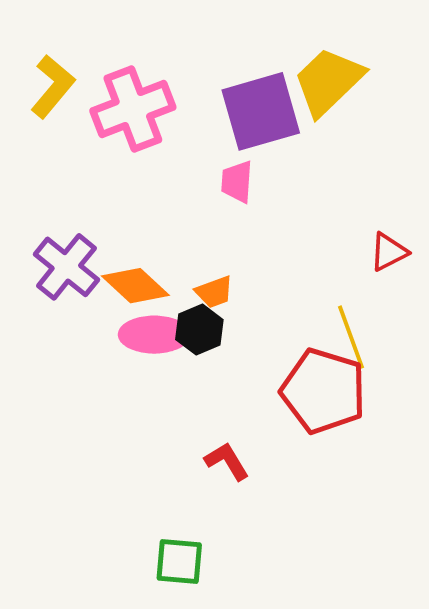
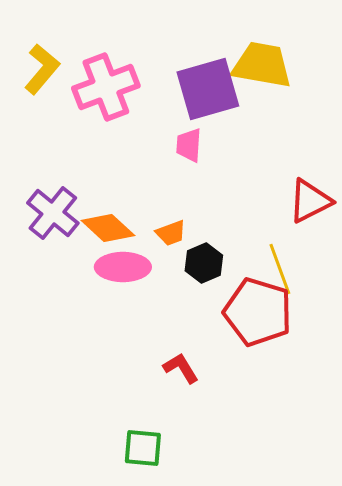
yellow trapezoid: (328, 81) -> (262, 65), turned 54
red triangle: (389, 252) -> (310, 201), size x1.4
black hexagon: (199, 330) -> (204, 263), moved

